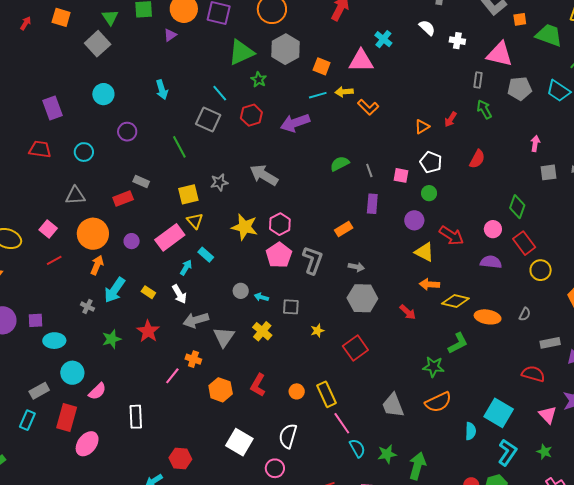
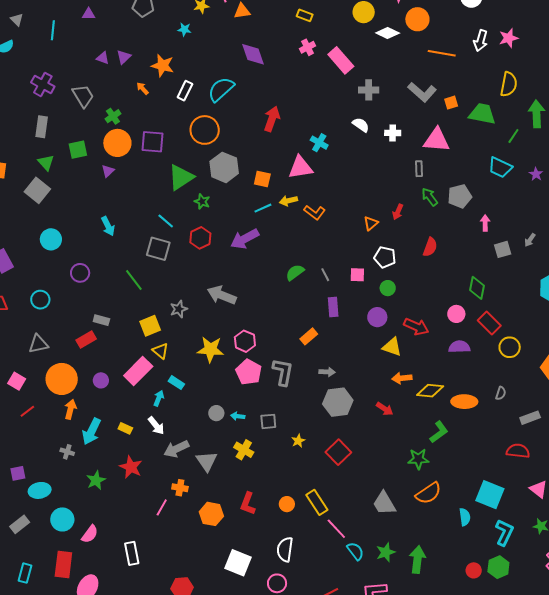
gray pentagon: (520, 88) -> (460, 196), moved
gray rectangle: (39, 391) -> (20, 524), moved

